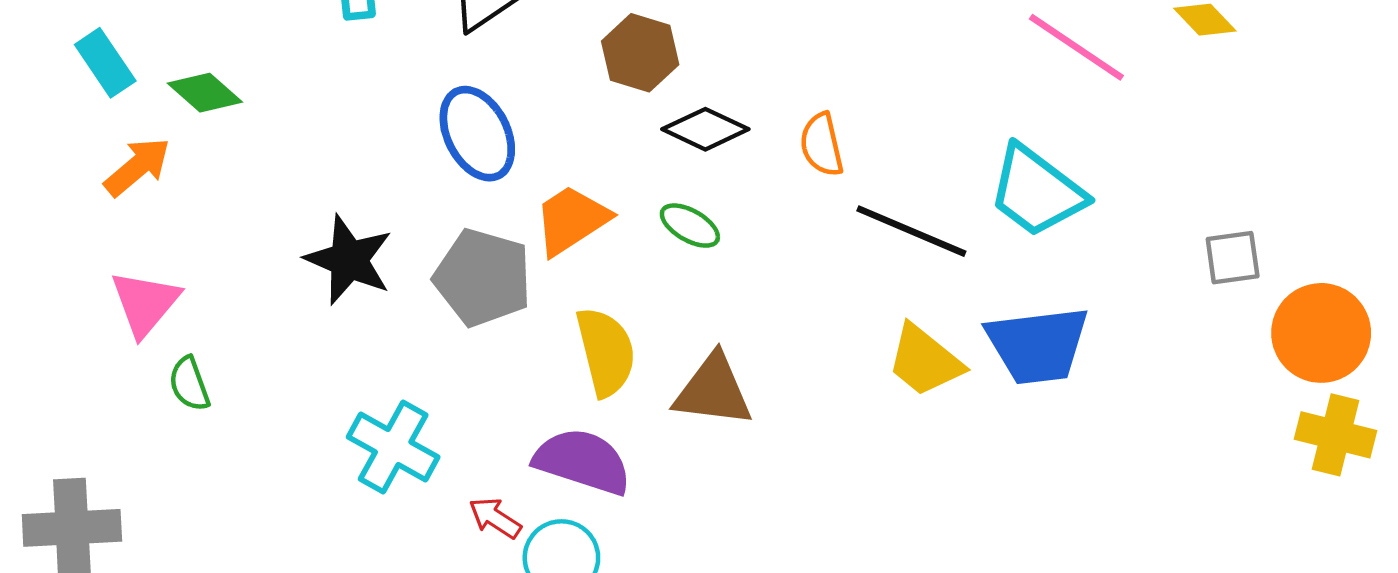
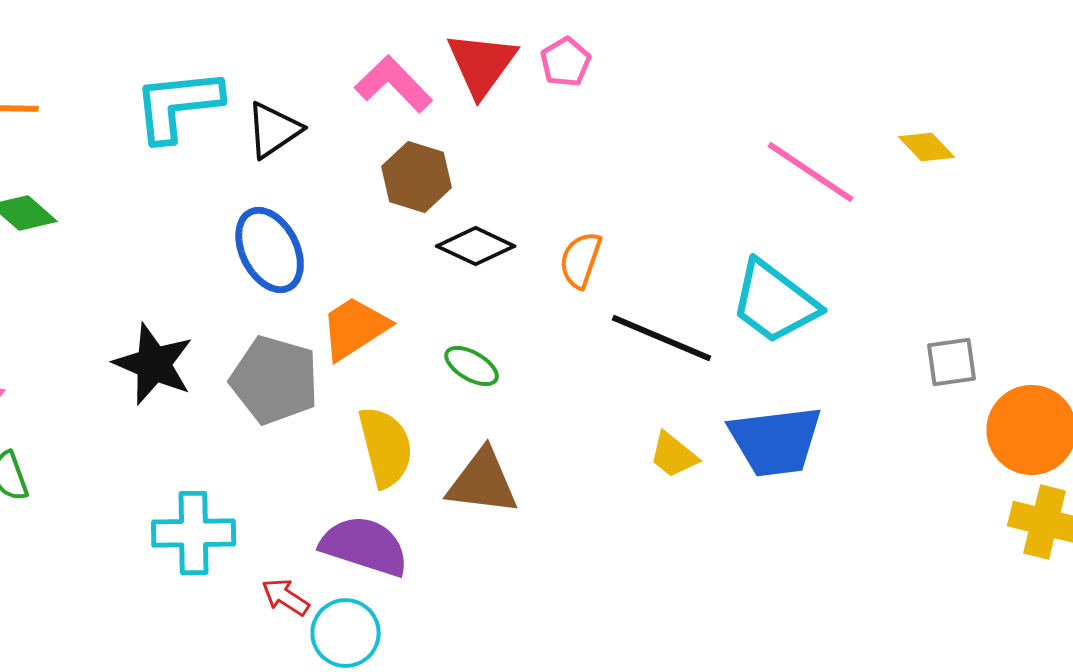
orange semicircle: (822, 145) -> (581, 260), turned 32
green ellipse: (690, 226) -> (472, 366), moved
yellow trapezoid: (925, 361) -> (674, 455), size x0.7
cyan cross: (393, 447) -> (194, 533), turned -30

